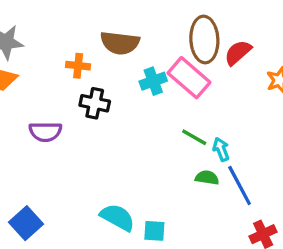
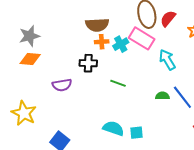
orange cross: (78, 66) -> (102, 42), moved
green line: (194, 137) -> (118, 83), moved
cyan arrow: (221, 149) -> (167, 60), moved, size x1.5

